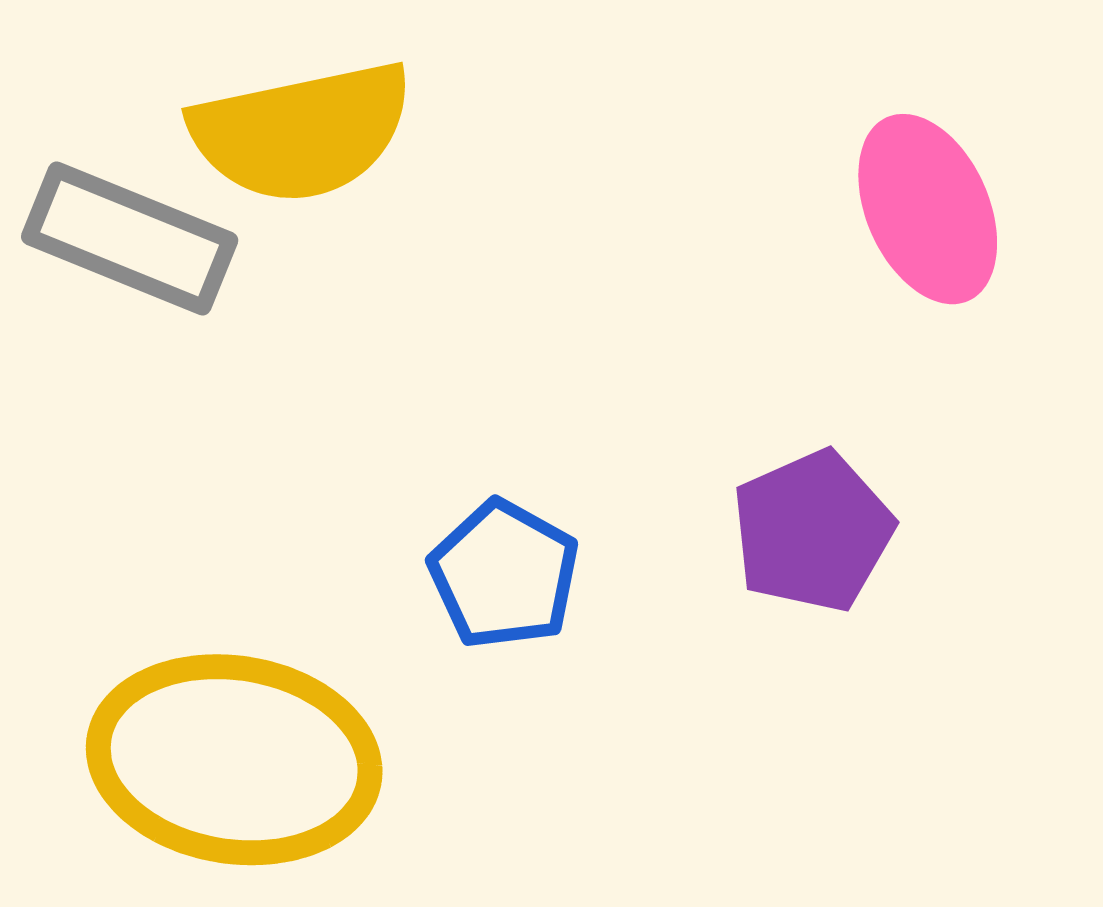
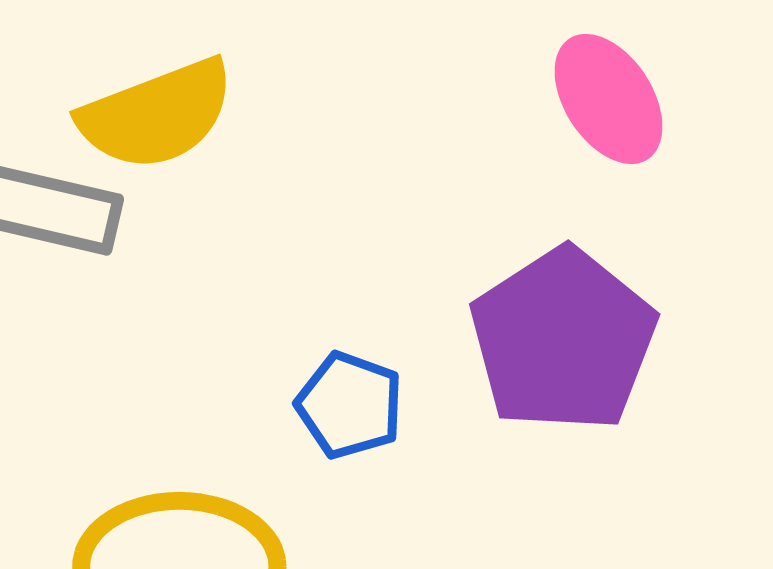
purple pentagon: (812, 531) -> (563, 340), size x1.6

